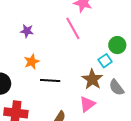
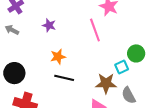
orange star: (32, 62) -> (58, 57), moved
brown star: (92, 79) -> (106, 83), turned 30

